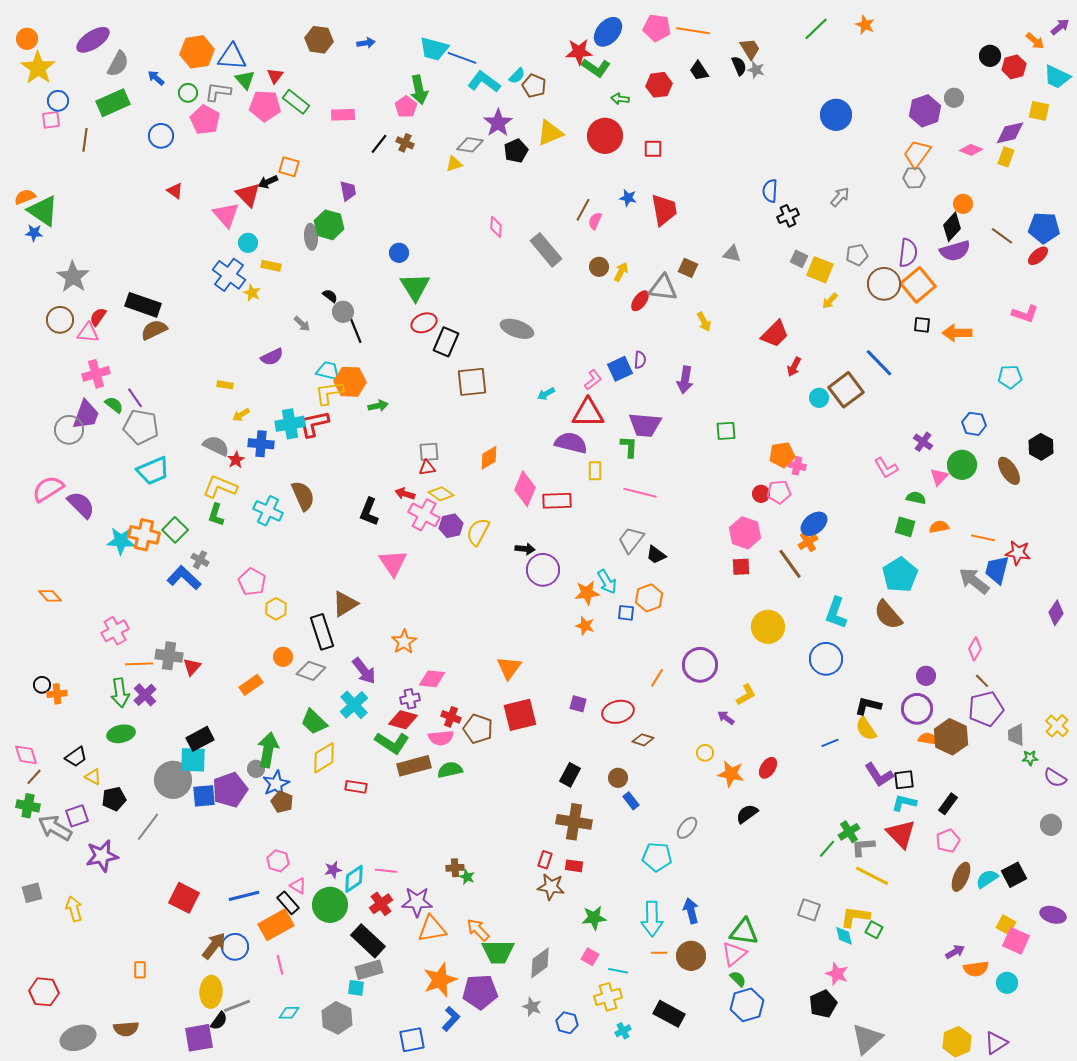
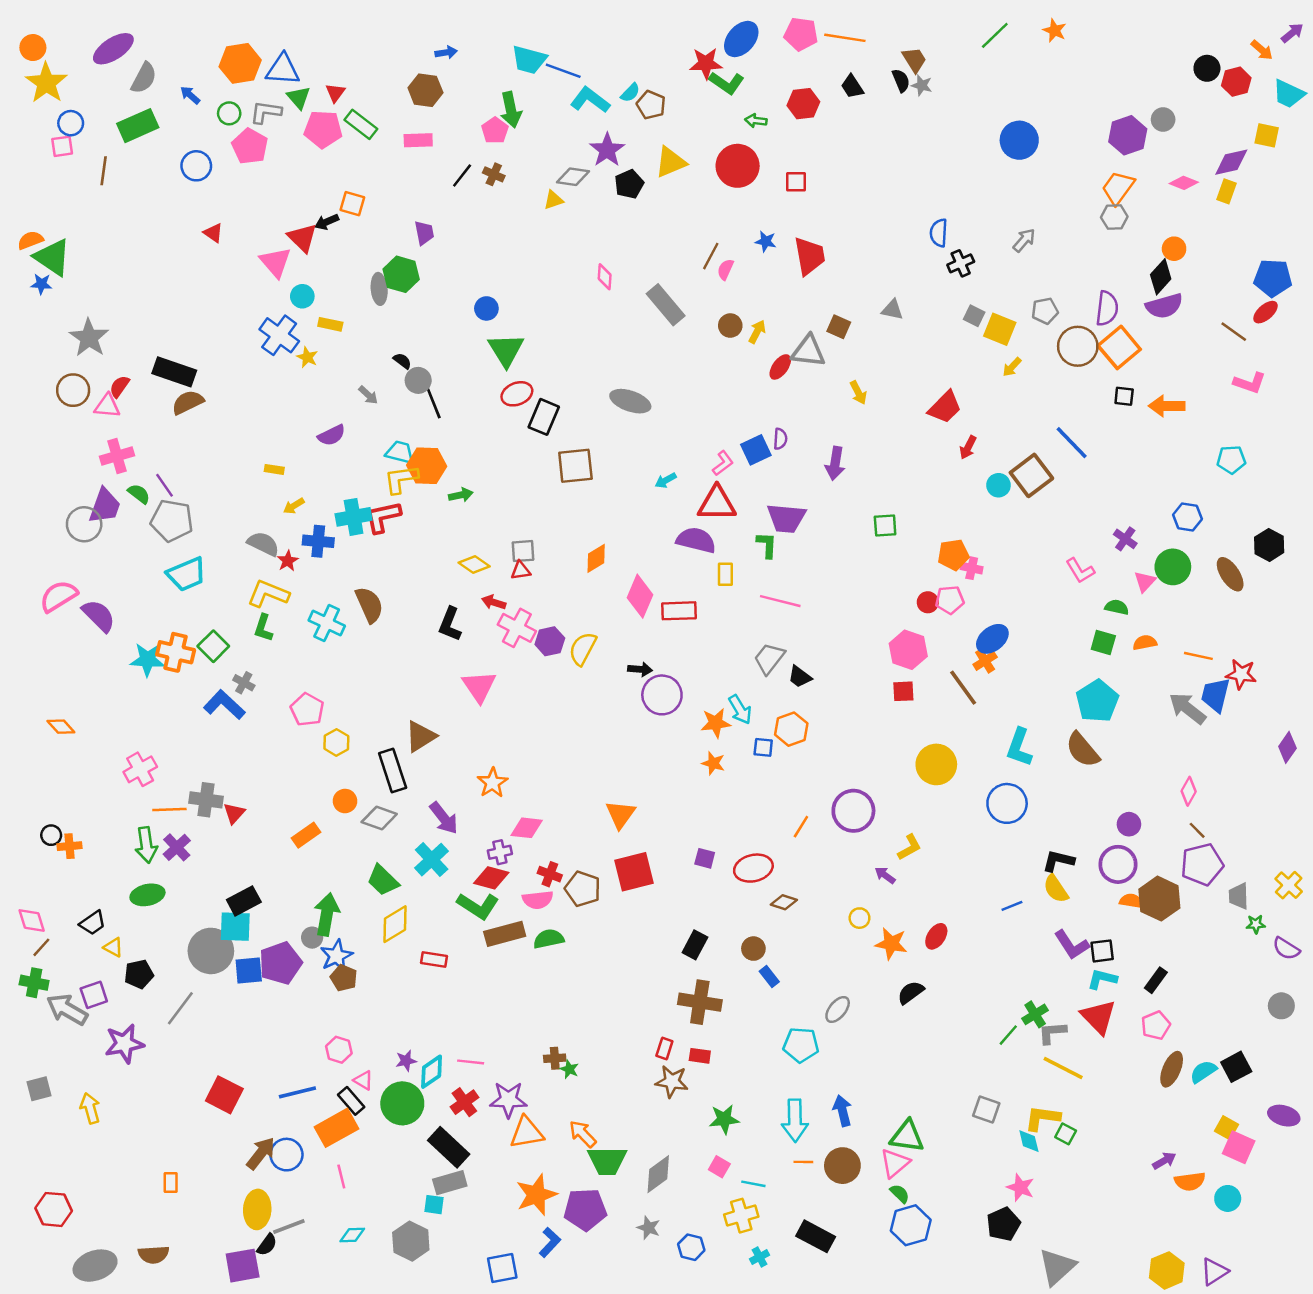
brown hexagon: (319, 40) -> (425, 90), moved
brown line: (1002, 236) -> (1234, 332), moved
yellow diamond: (441, 494) -> (474, 564), moved

